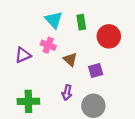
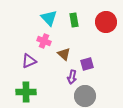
red circle: (109, 36) -> (106, 22), moved
purple triangle: (23, 55) -> (29, 61), moved
purple arrow: (67, 93) -> (72, 77), moved

